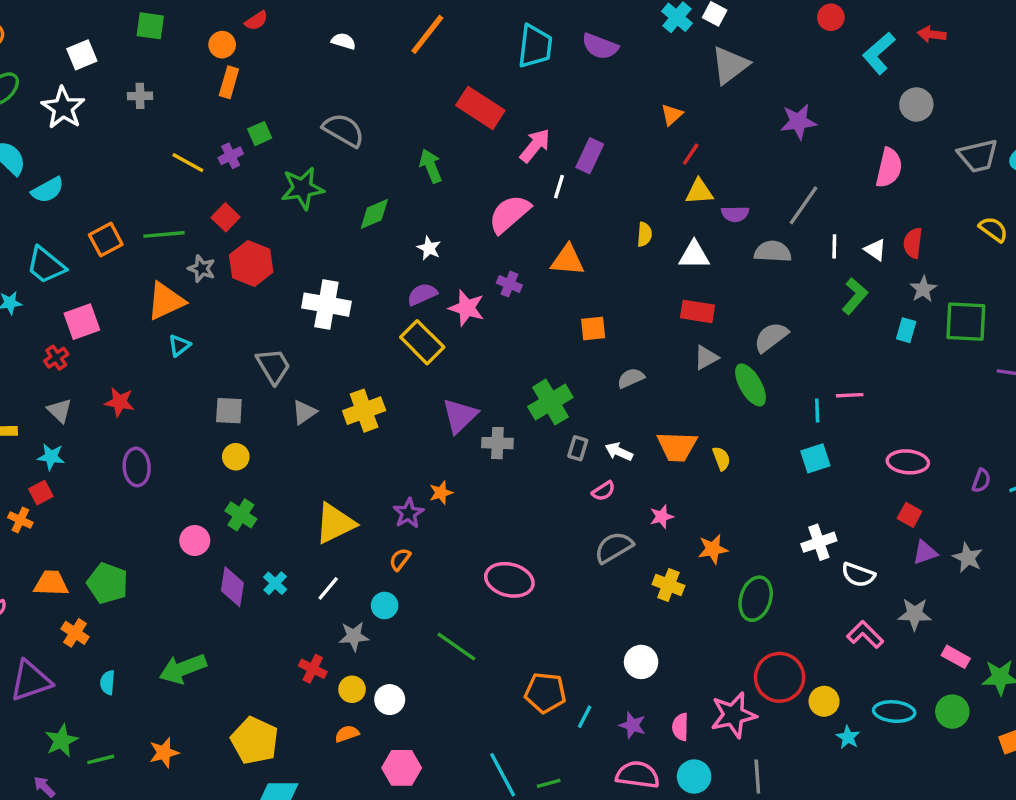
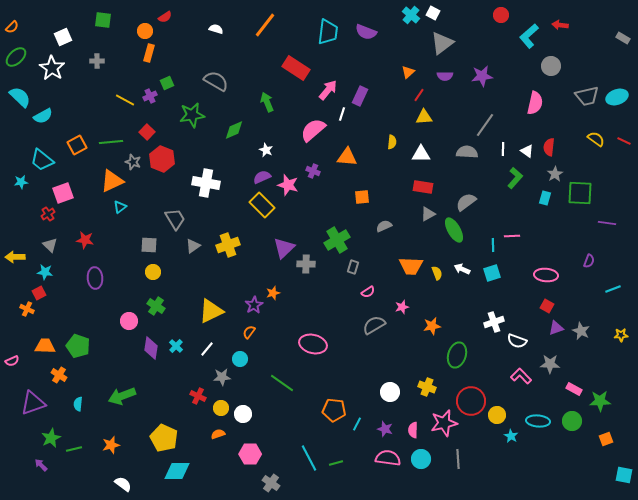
purple semicircle: (735, 214) -> (445, 76), moved
white arrow: (619, 452) -> (462, 269), moved
purple semicircle: (981, 481) -> (589, 261), moved
yellow cross: (668, 585) -> (427, 387), moved

